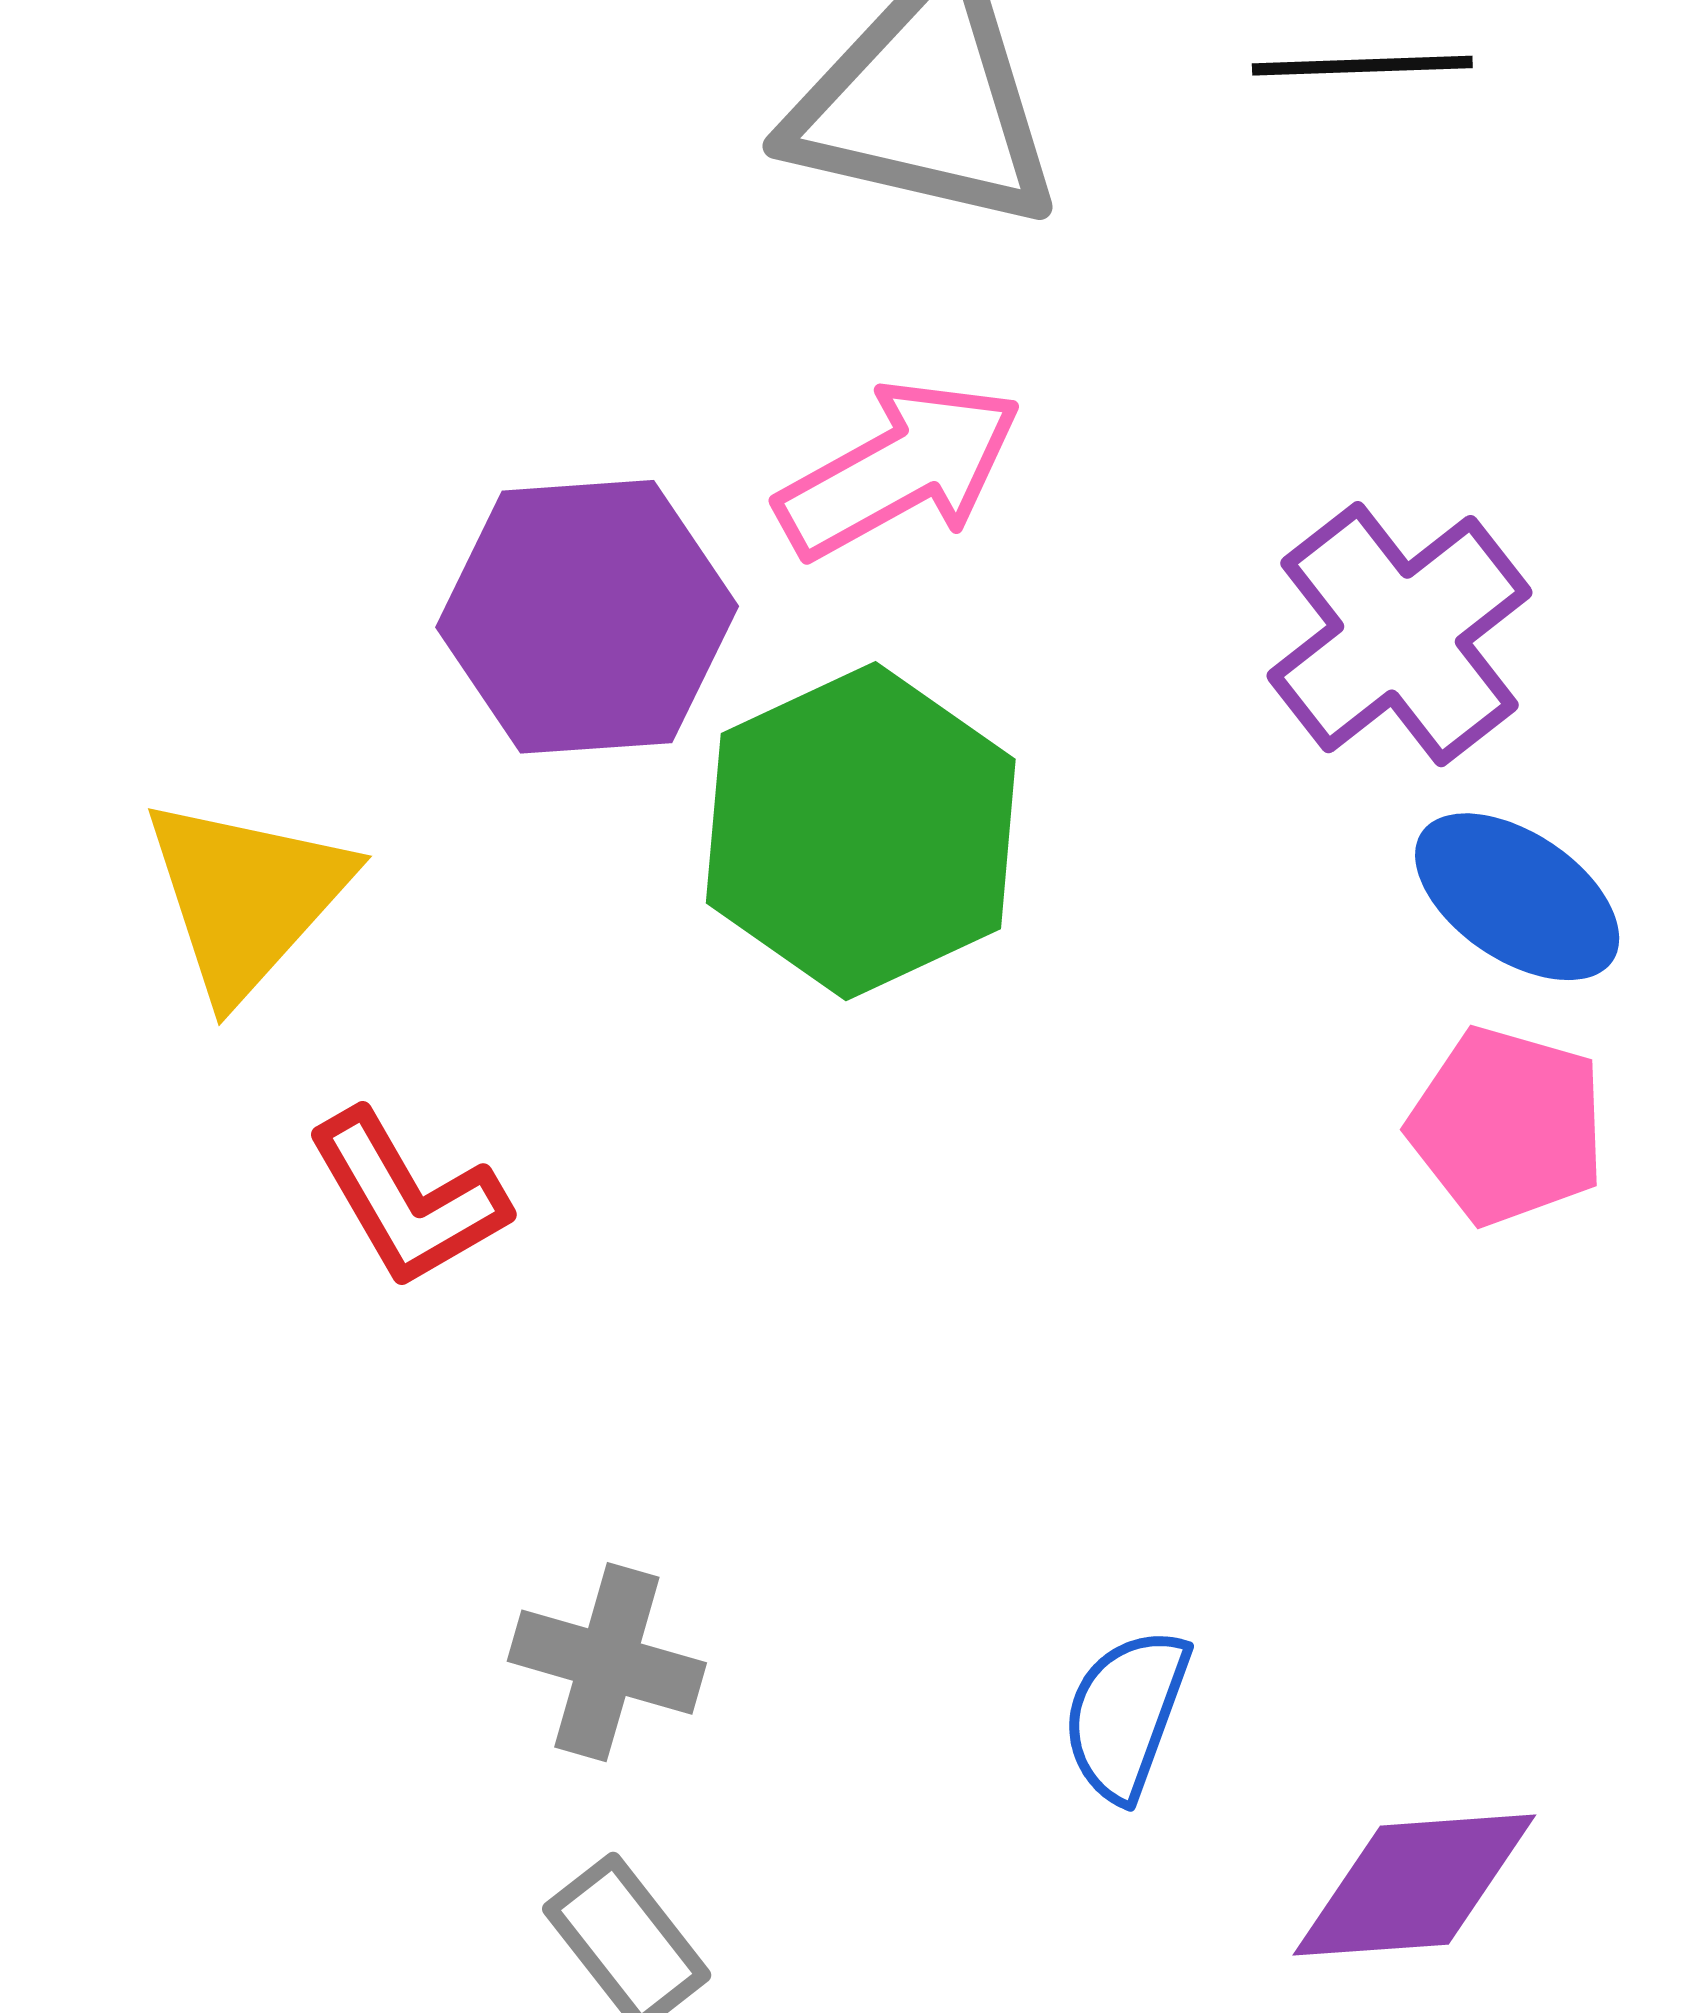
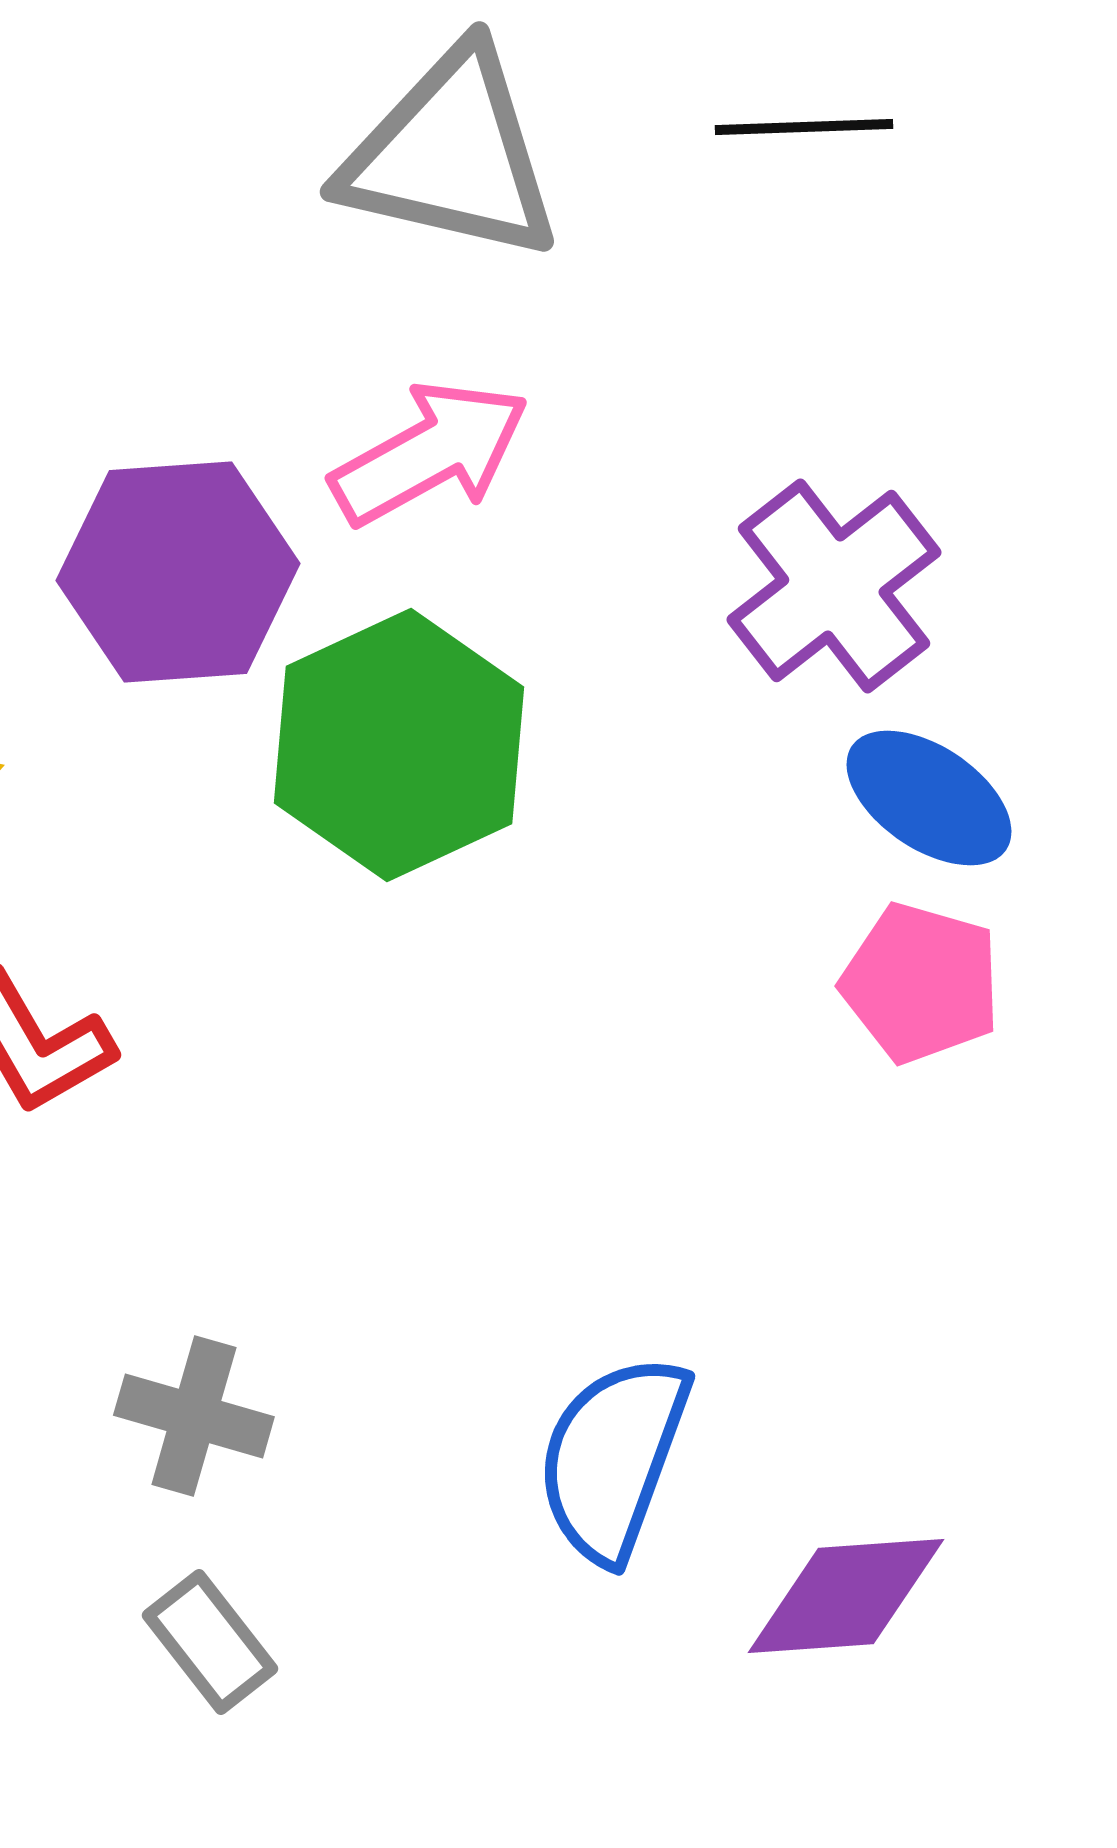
blue semicircle: (1126, 1714) -> (613, 1458), size x1.5

